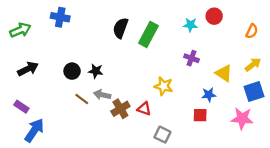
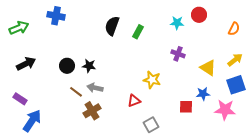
green rectangle: (148, 34) -> (138, 32), size x0.6
blue star: (209, 95) -> (203, 94), moved
brown cross: (120, 109) -> (92, 111), moved
red triangle: (144, 109) -> (134, 101), turned -40
gray square: (162, 135) -> (151, 125), turned 35

